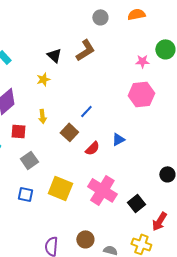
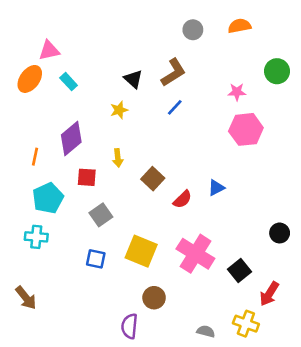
pink star: (142, 61) -> (237, 92), moved
blue line: (86, 111) -> (175, 107), moved
brown circle: (85, 239) -> (154, 298), moved

